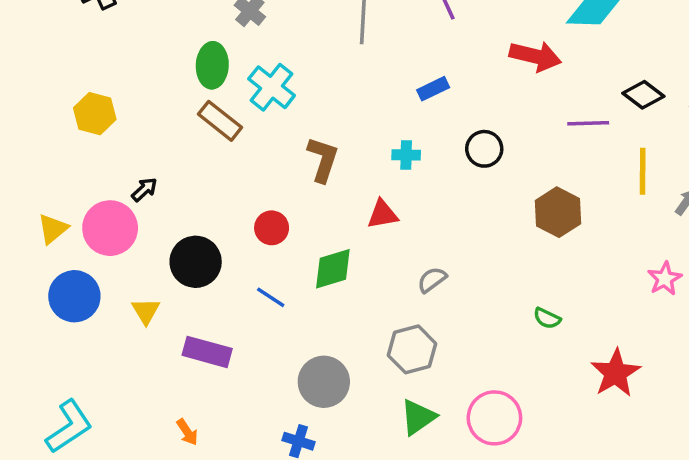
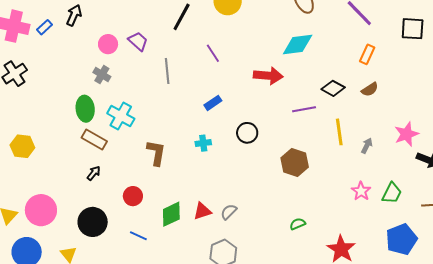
black arrow: (144, 189) -> (94, 173), moved
red triangle: (383, 214) -> (202, 211), moved
green semicircle: (547, 318) -> (298, 224), turned 140

